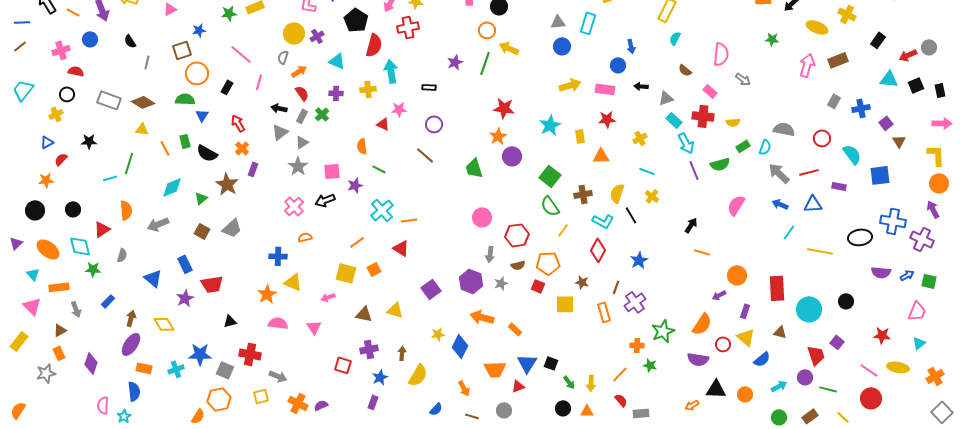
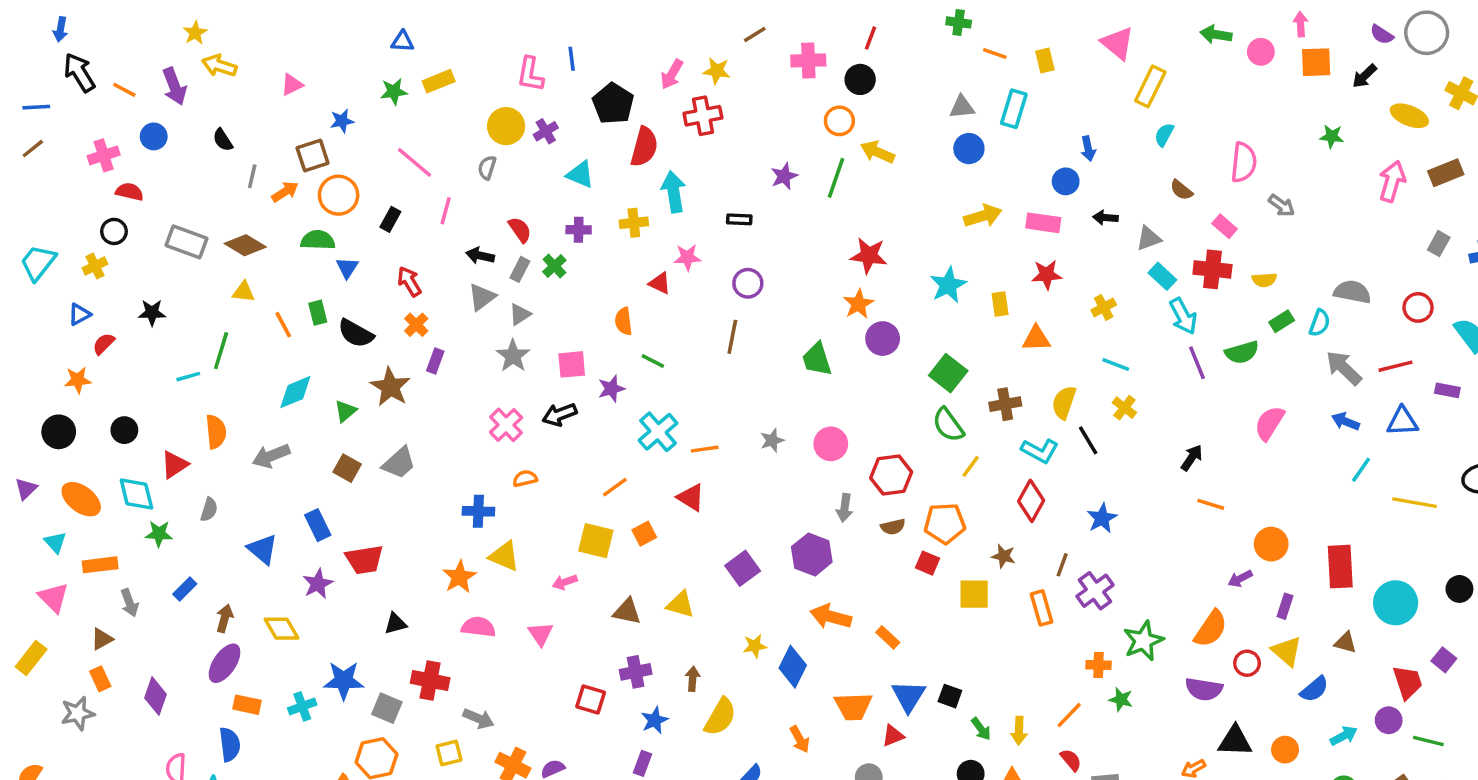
orange arrow: (299, 71) -> (285, 192), moved
cyan trapezoid: (23, 90) -> (38, 263), moved
brown line: (425, 155) -> (732, 337), turned 60
gray star: (501, 283) -> (772, 440), moved

